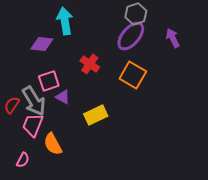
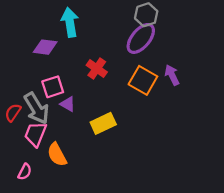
purple arrow: (173, 38) -> (172, 75), moved

